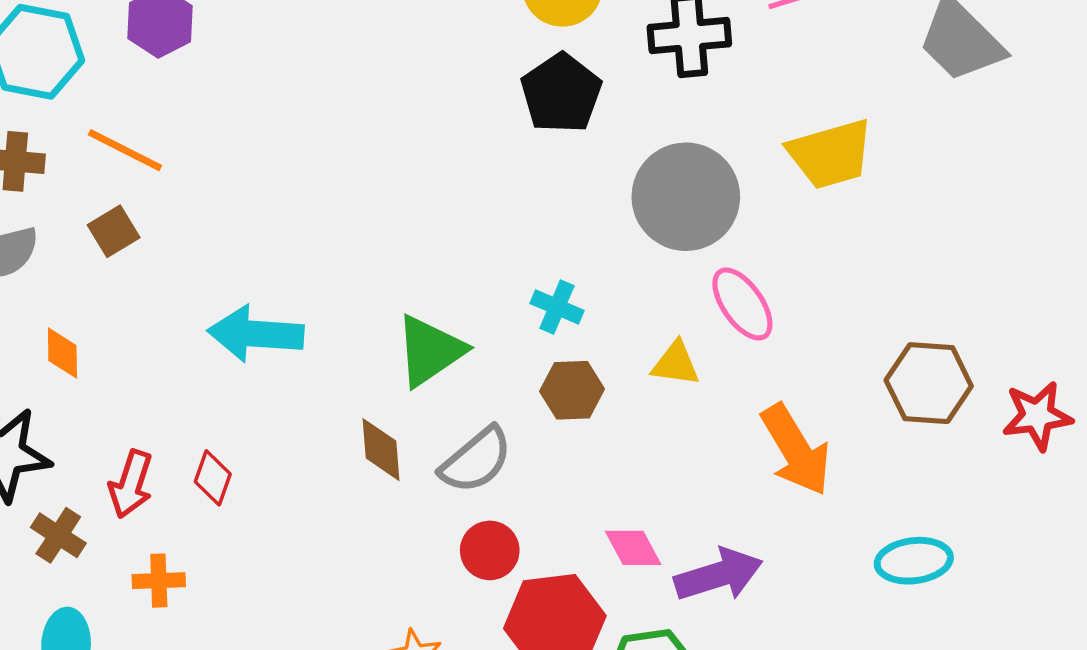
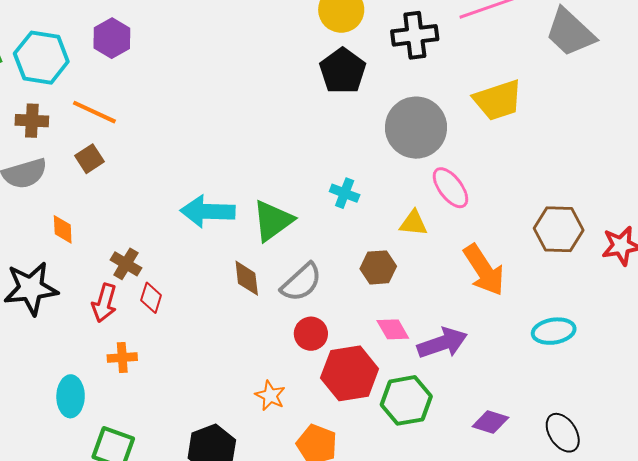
cyan arrow: (256, 334) -> (208, 211), moved
brown hexagon: (572, 390) -> (378, 267), moved
brown cross: (58, 535) -> (126, 264), moved

